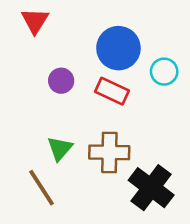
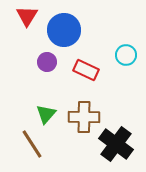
blue circle: (118, 48) -> (64, 30), moved

